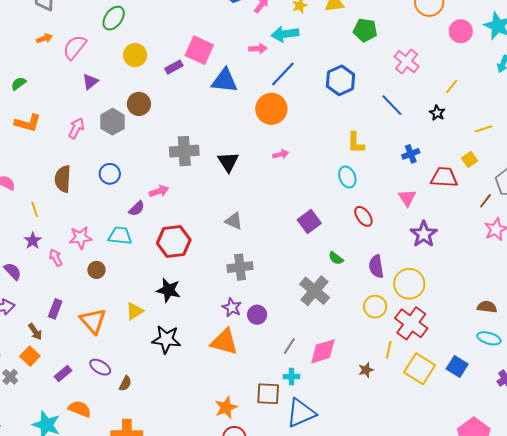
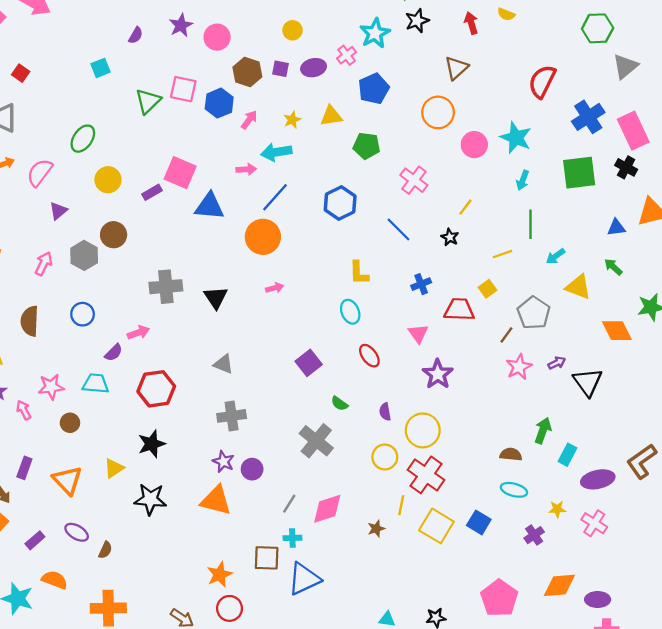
purple semicircle: (376, 266) -> (385, 412), size x0.7
black star: (168, 290) -> (152, 444), turned -30

